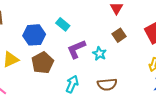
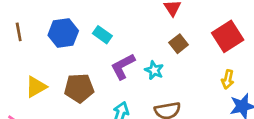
blue hexagon: (34, 35) -> (63, 33), moved
brown pentagon: (43, 63) -> (79, 88), turned 30

